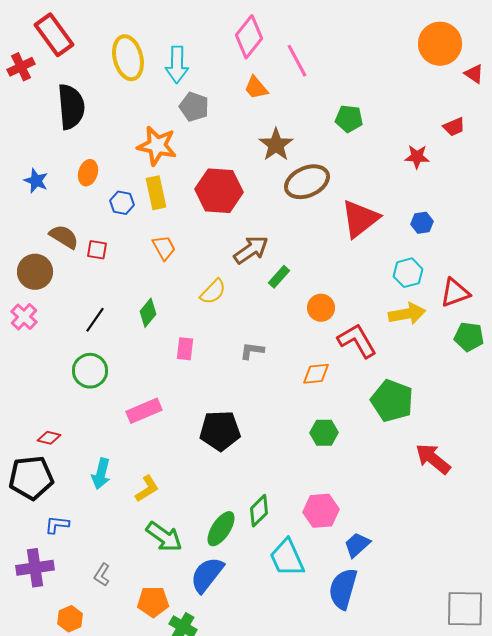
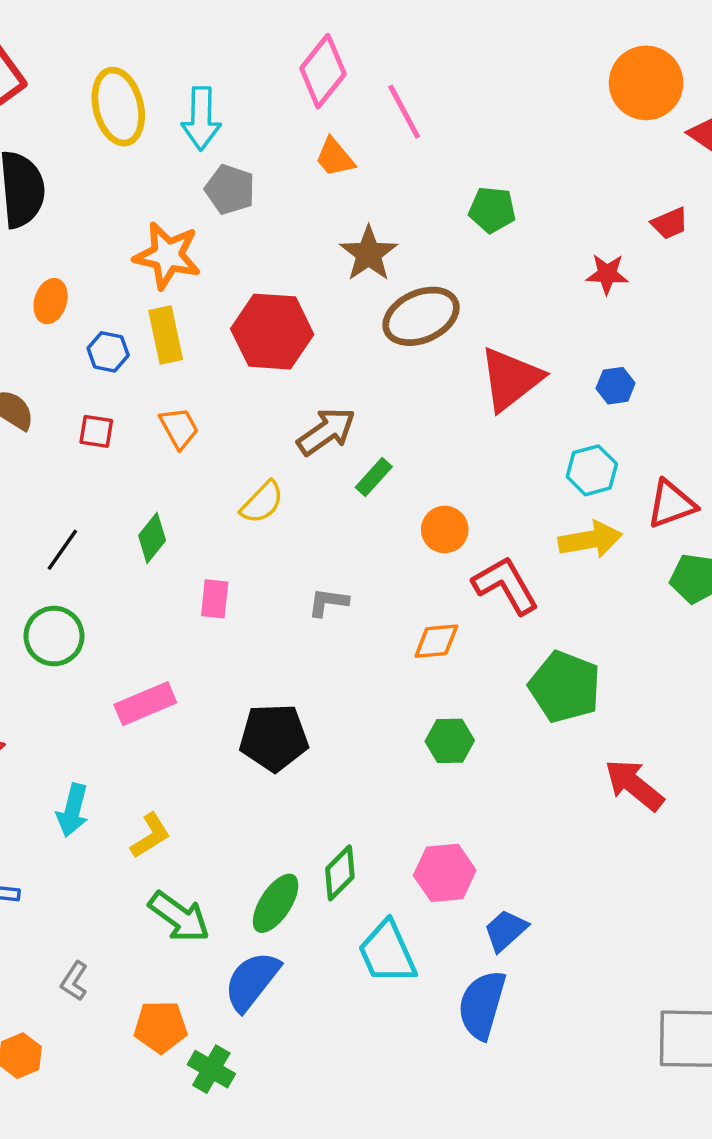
red square: (97, 250) -> (96, 431), moved

